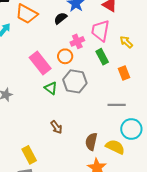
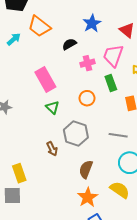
black semicircle: (61, 18) -> (69, 44), moved
orange circle: (65, 56) -> (87, 98), moved
gray hexagon: (75, 81) -> (76, 134), moved
yellow semicircle: (115, 147) -> (120, 190), moved

